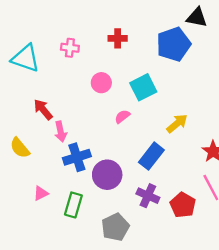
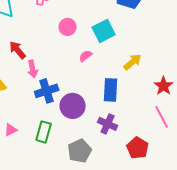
blue rectangle: (151, 156) -> (111, 90), turned -35
pink triangle: (41, 193) -> (11, 130), moved
red pentagon: (183, 205) -> (138, 148), moved

